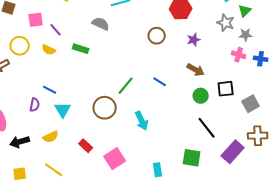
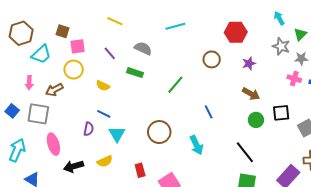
pink square: (36, 20) -> (78, 46), moved
gray semicircle: (101, 24) -> (143, 48), moved
yellow semicircle: (49, 50) -> (103, 86), moved
blue line: (160, 82) -> (209, 112), moved, turned 32
green line: (126, 86) -> (175, 85), moved
black line: (207, 128) -> (245, 152), moved
red rectangle: (86, 146) -> (140, 170), turned 32

